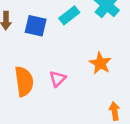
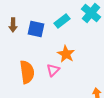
orange star: (100, 63) -> (66, 54), moved

